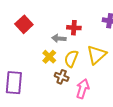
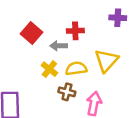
red square: (24, 24) -> (32, 33), moved
yellow semicircle: (71, 59) -> (76, 69), turned 66

